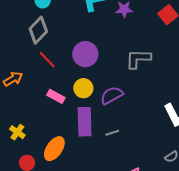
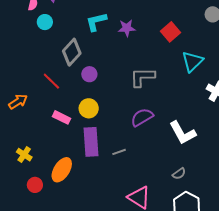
gray diamond: (38, 30) -> (72, 52), moved
purple circle: (85, 54) -> (89, 74), size x0.6
purple semicircle: (112, 95) -> (142, 117), moved

